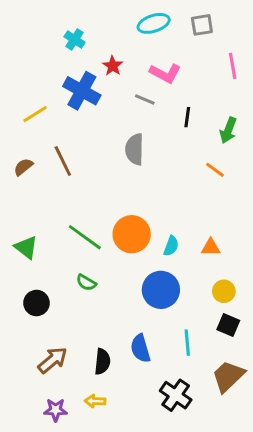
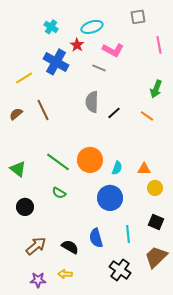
cyan ellipse: (154, 23) -> (92, 27), moved
black line: (187, 117) -> (114, 113), moved, turned 40
yellow circle: (224, 291) -> (155, 188), moved
black semicircle: (102, 362) -> (70, 247), turned -66

